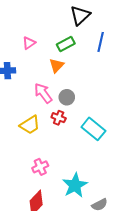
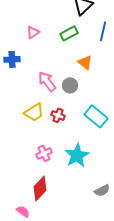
orange triangle: (57, 66) -> (85, 62), moved, turned -35
red cross: (59, 118) -> (58, 115), moved
cyan star: (75, 185) -> (77, 155), moved

